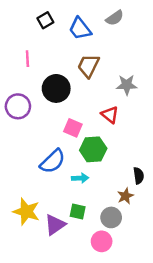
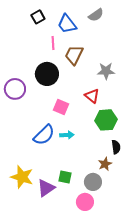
pink line: (27, 59) -> (53, 43), moved
green hexagon: (93, 149) -> (106, 120), moved
cyan arrow: (80, 178) -> (67, 135), moved

